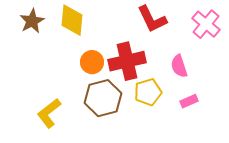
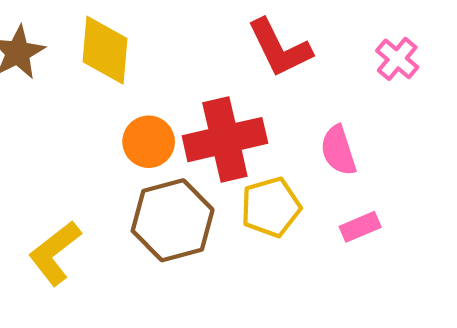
pink cross: (206, 24) -> (397, 59), size x0.7

